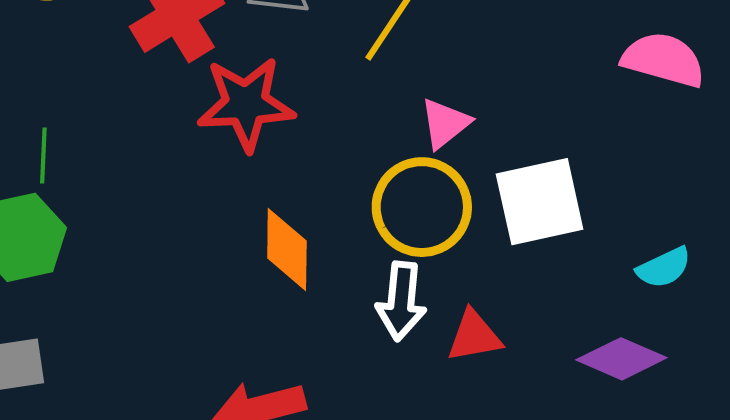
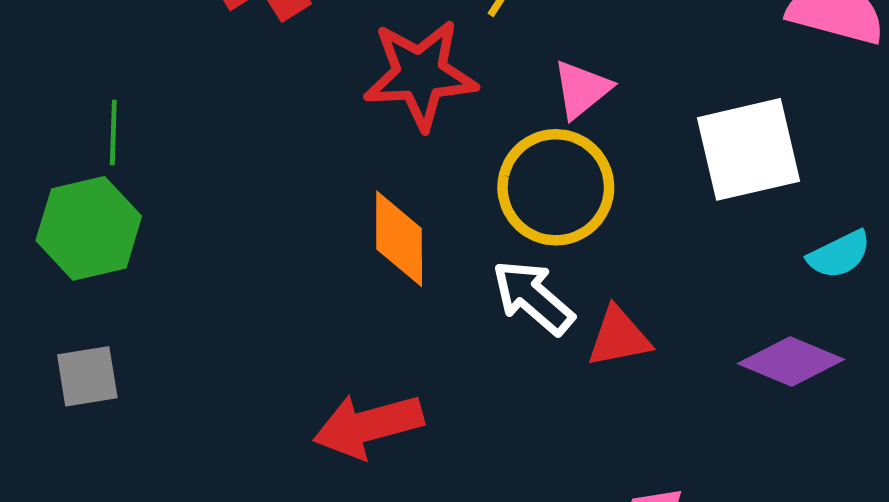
red star: (246, 104) -> (420, 74), moved
white square: (540, 202) -> (748, 149), moved
white arrow: (401, 301) -> (533, 297), turned 126

